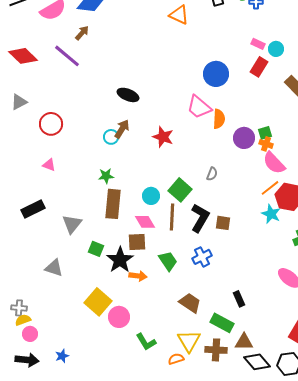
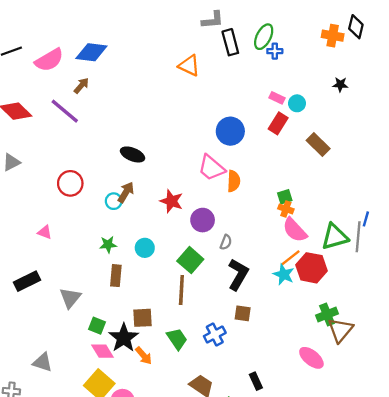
red circle: (51, 124) -> (70, 183), moved
purple circle: (244, 138) -> (203, 220), moved
cyan circle: (151, 196) -> (145, 248), moved
brown rectangle: (113, 204) -> (116, 276), size x0.7
cyan star: (271, 214) -> (284, 274), moved
black L-shape: (200, 218) -> (238, 274), moved
pink diamond: (145, 222) -> (103, 351), moved
brown square: (223, 223) -> (243, 313), moved
gray triangle: (54, 268) -> (43, 362), moved
orange arrow: (138, 276) -> (144, 356), turned 42

